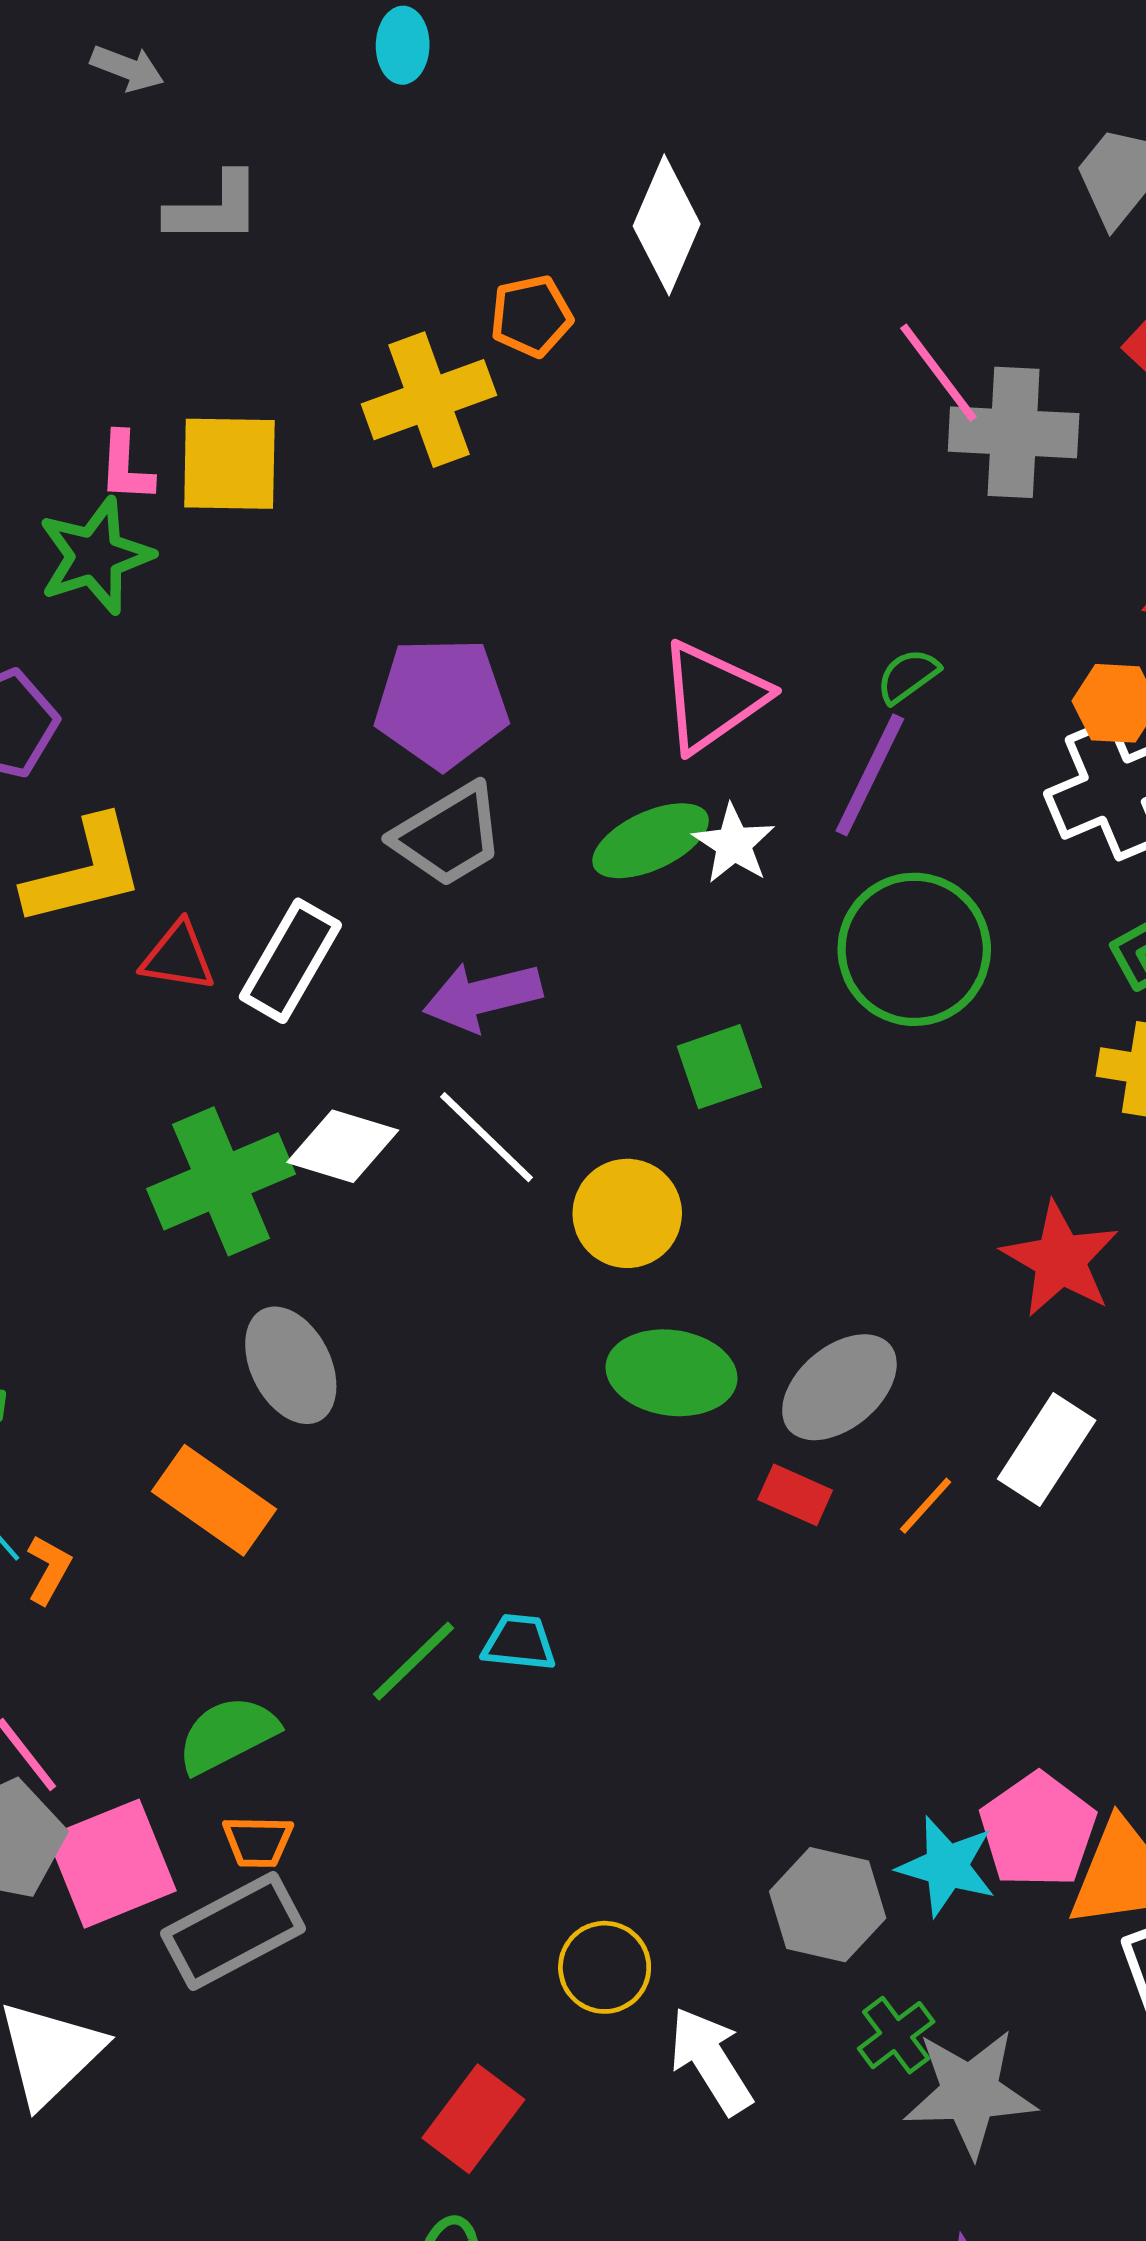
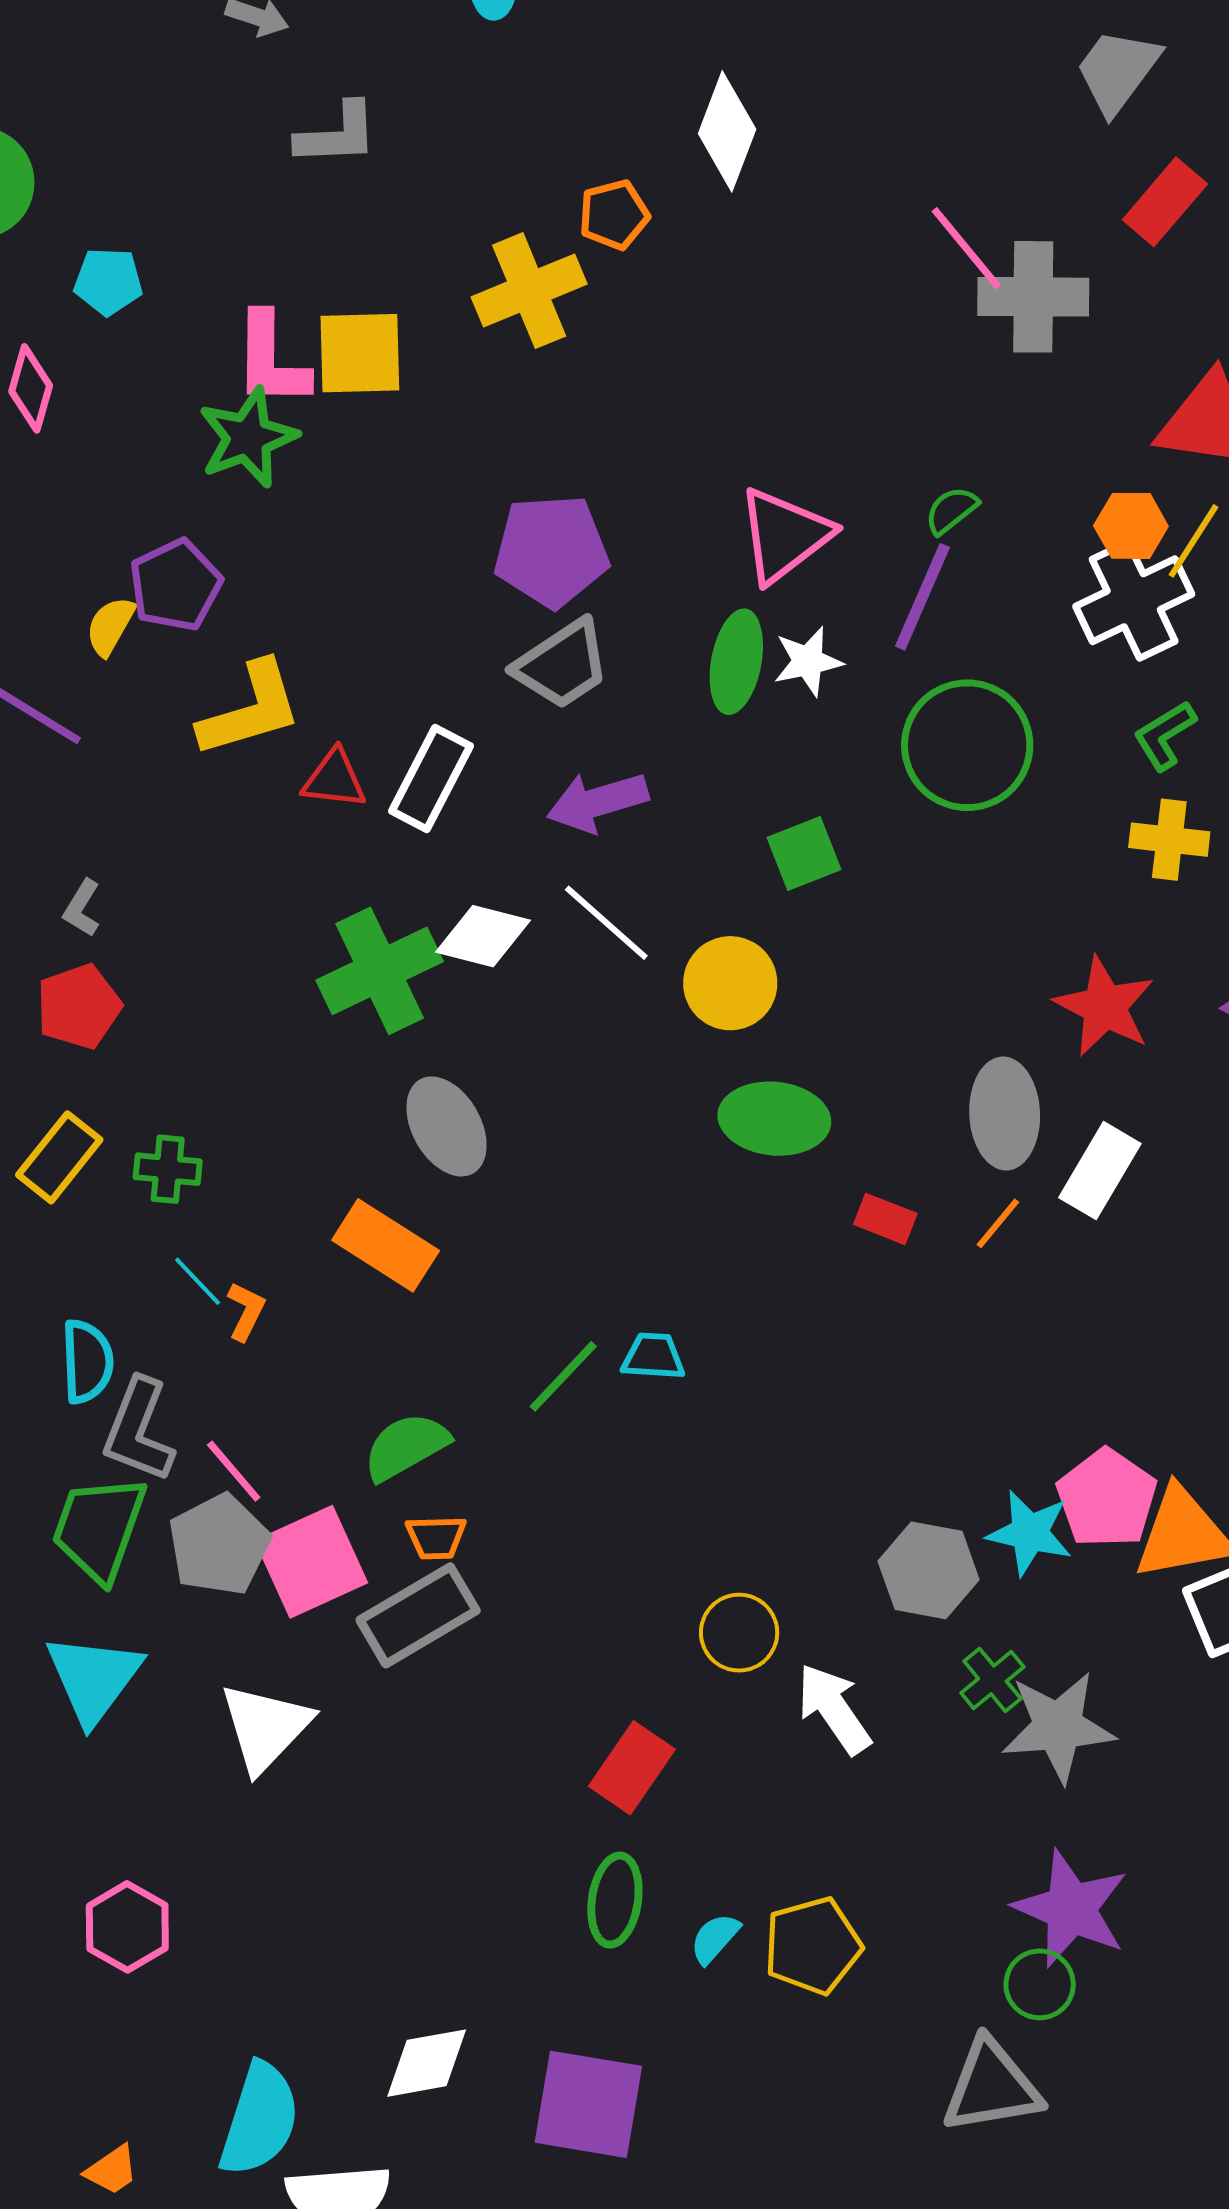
pink L-shape: (126, 467) -> (271, 360), size x1.6
green ellipse: (651, 841) -> (736, 662), turned -52
white star: (734, 844) -> (808, 661), turned 30
gray ellipse: (839, 1387) -> (1005, 1114), moved, turned -50

